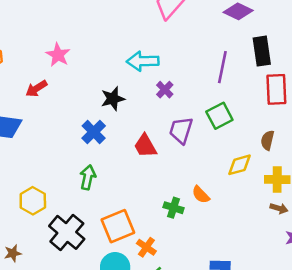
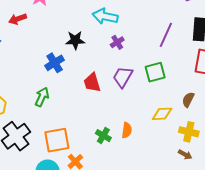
orange semicircle: (201, 195) -> (127, 130), turned -140

